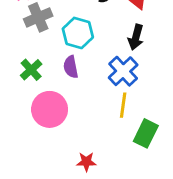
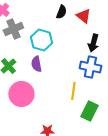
black arrow: (136, 37) -> (93, 43), moved
blue cross: (123, 71) -> (90, 67), moved, turned -35

